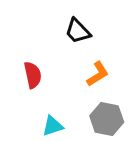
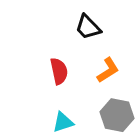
red semicircle: (33, 75) -> (59, 71), moved

